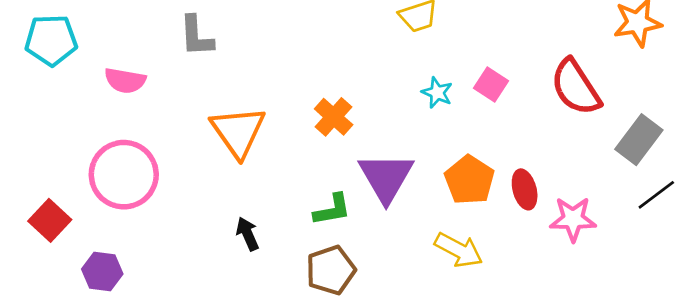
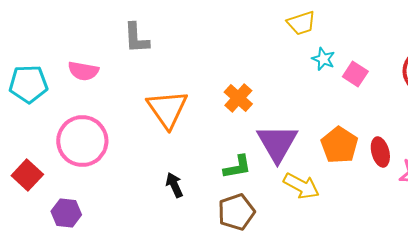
cyan pentagon: (51, 40) -> (28, 84), moved
cyan star: (437, 93) -> (323, 59), moved
yellow arrow: (459, 250) -> (301, 186), moved

